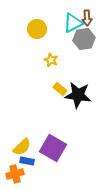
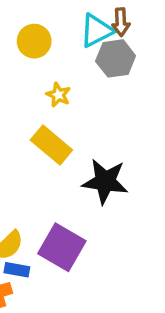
yellow rectangle: (60, 89) -> (51, 145), moved, size x1.6
black star: (78, 95) -> (105, 181), moved

